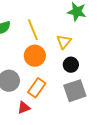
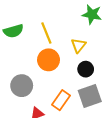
orange rectangle: (37, 88) -> (61, 100), moved

